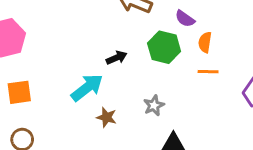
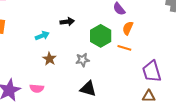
green hexagon: (164, 47) -> (101, 36), moved
cyan arrow: (87, 88) -> (42, 36), size x0.6

